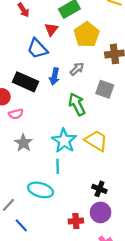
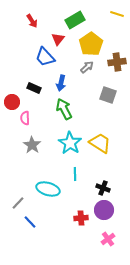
gray arrow: (77, 69) -> (87, 67), moved
black rectangle: (26, 82) -> (34, 88), size x0.6
green arrow: (77, 104) -> (64, 109), moved
pink semicircle: (16, 114) -> (25, 118), turned 104
cyan line: (58, 166) -> (75, 174), moved

